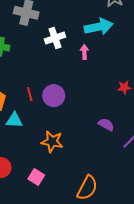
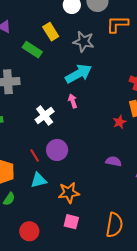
white cross: (55, 38) -> (45, 115), moved
cyan triangle: (14, 120) -> (39, 180), moved
pink square: (36, 177) -> (71, 222), moved

